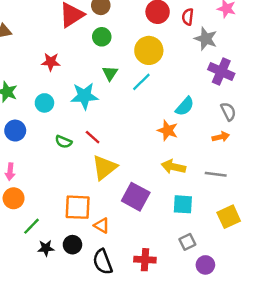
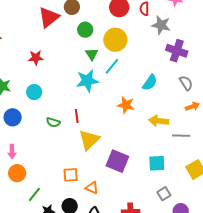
green circle: (102, 37) -> (85, 30), moved
green triangle: (110, 73) -> (92, 54), moved
cyan star: (84, 96) -> (87, 81), moved
orange star: (168, 130) -> (126, 105), moved
red line: (93, 137) -> (77, 116), turned 48
orange arrow: (221, 137) -> (192, 106), moved
yellow arrow: (173, 167) -> (159, 121), moved
orange square: (78, 207) -> (71, 175), size x0.7

